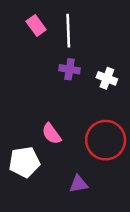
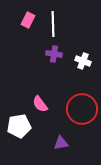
pink rectangle: (36, 25) -> (28, 20), turned 63

